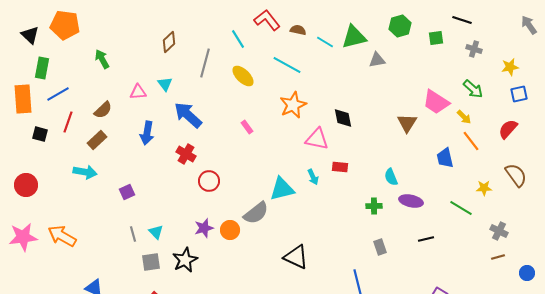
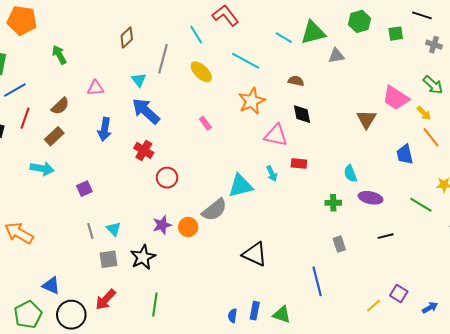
brown semicircle: (298, 30) -> (296, 81), moved
cyan triangle: (165, 84) -> (139, 80), moved

